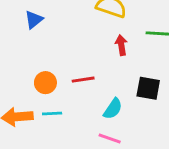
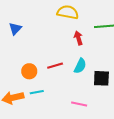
black square: (148, 88) -> (101, 78), moved
cyan semicircle: (113, 109) -> (80, 66), moved

